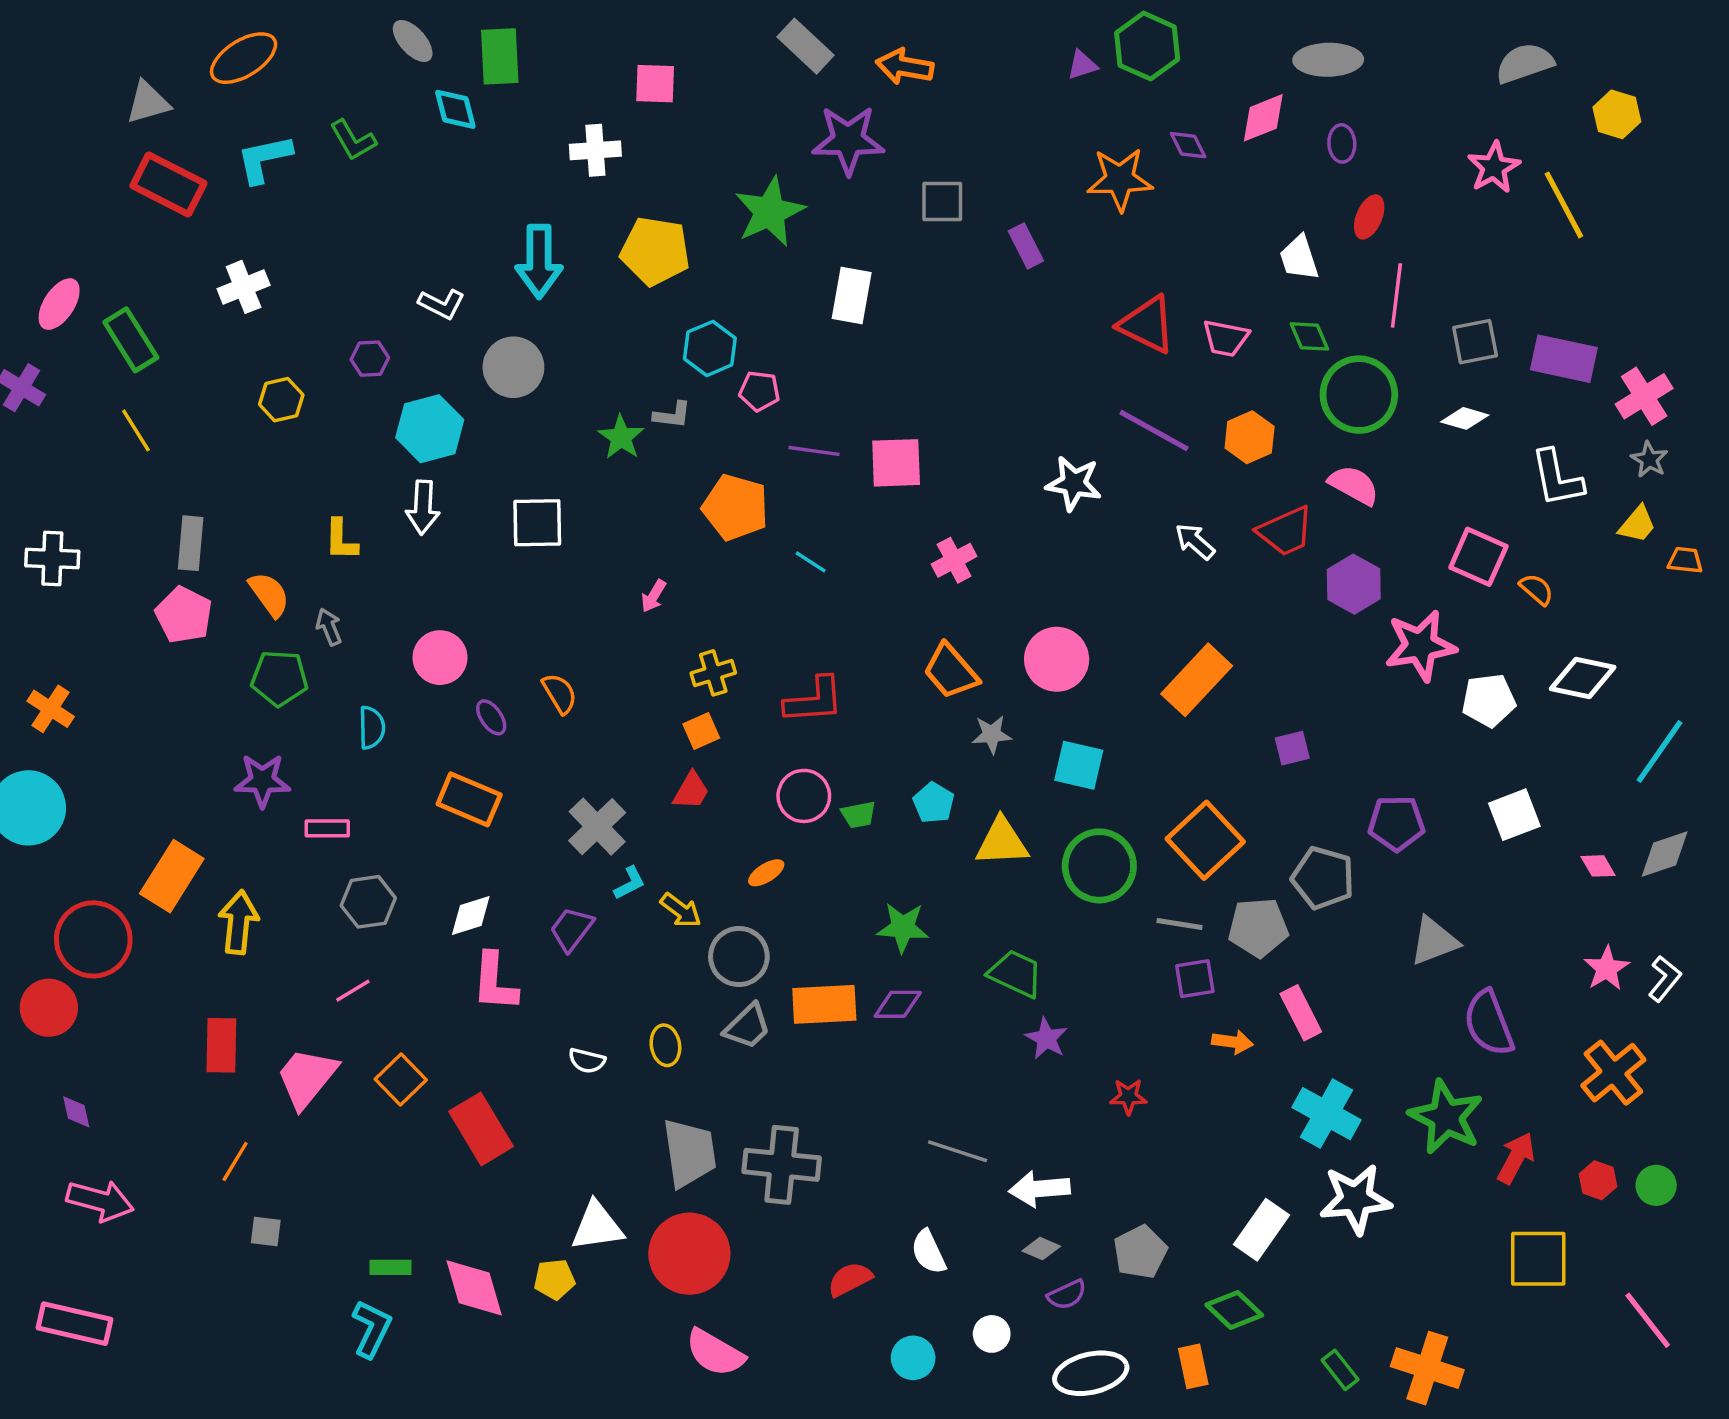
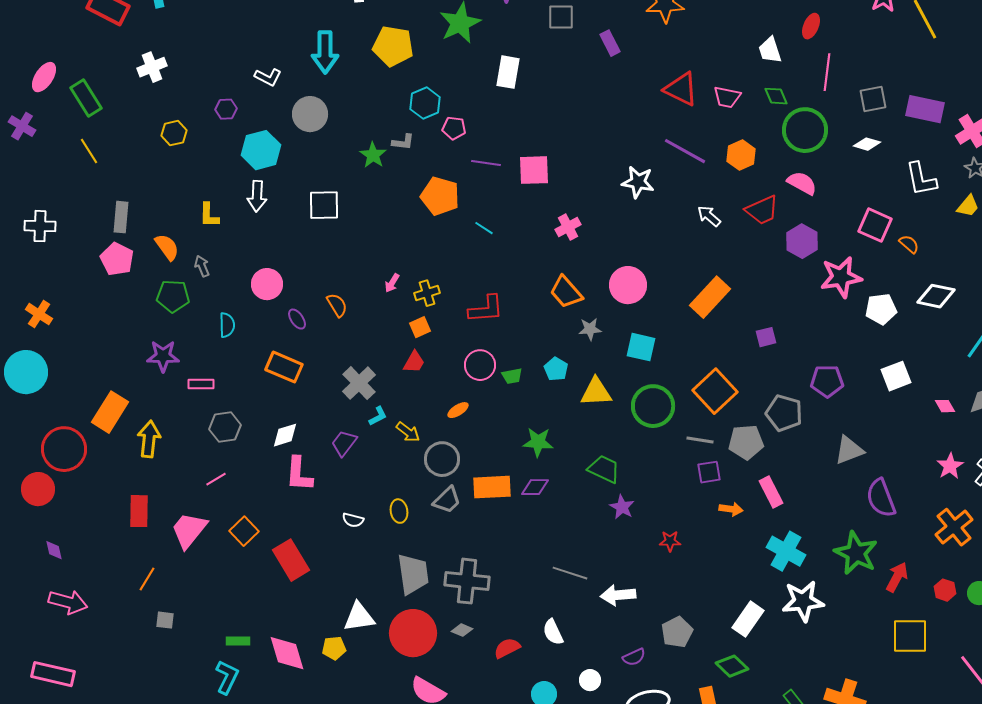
pink arrow: (653, 596) -> (392, 283), moved
gray diamond: (1041, 1249) -> (462, 630), moved

